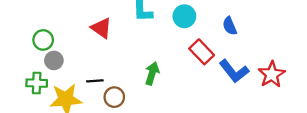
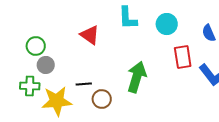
red rectangle: (202, 52) -> (183, 57), turned 35
green arrow: (152, 73) -> (137, 77), size x1.4

